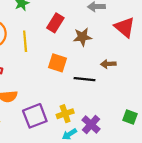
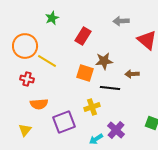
brown star: (82, 37) -> (104, 61), moved
yellow line: (25, 41) -> (47, 61), moved, turned -54
yellow cross: (65, 114) -> (92, 107), moved

